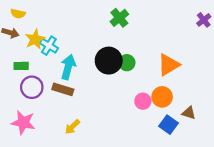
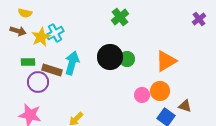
cyan cross: (49, 46) -> (55, 33), moved, turned 30
brown rectangle: (63, 89) -> (52, 70), moved

